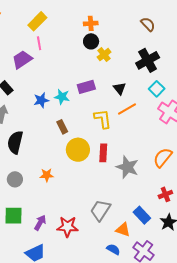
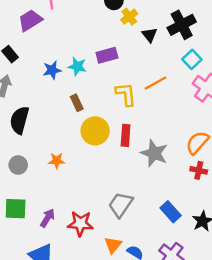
black triangle: (120, 88) -> (150, 35), moved
red cross: (165, 194) -> (199, 170), moved, turned 32
orange triangle: (123, 230) -> (113, 245), moved, turned 49

